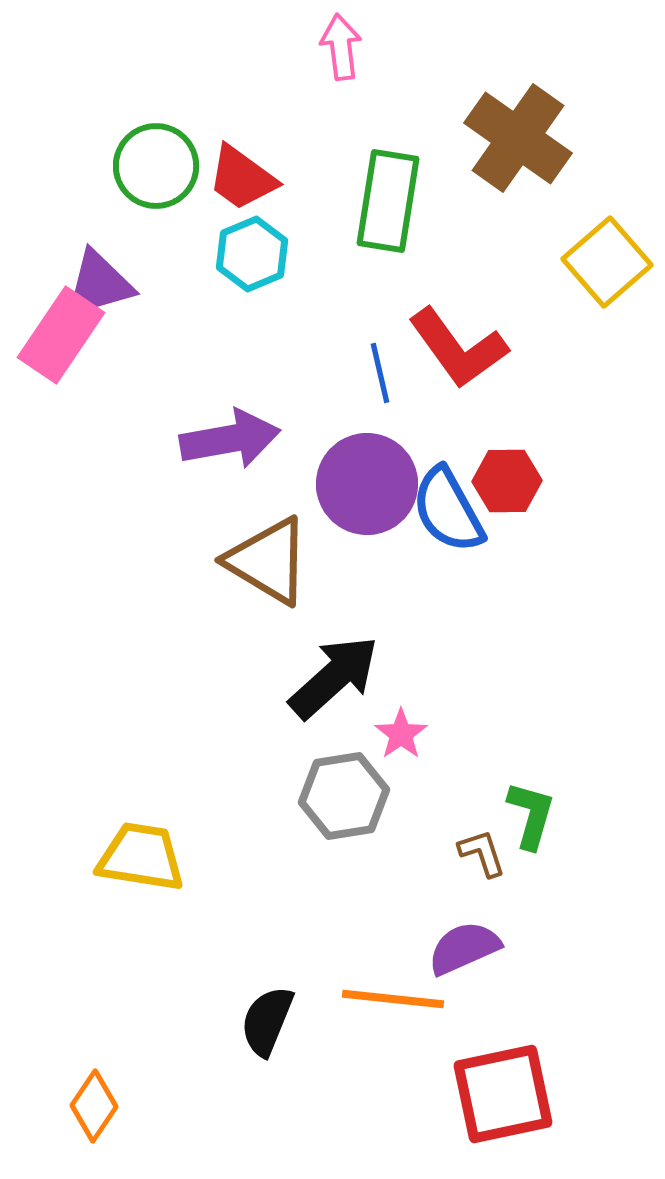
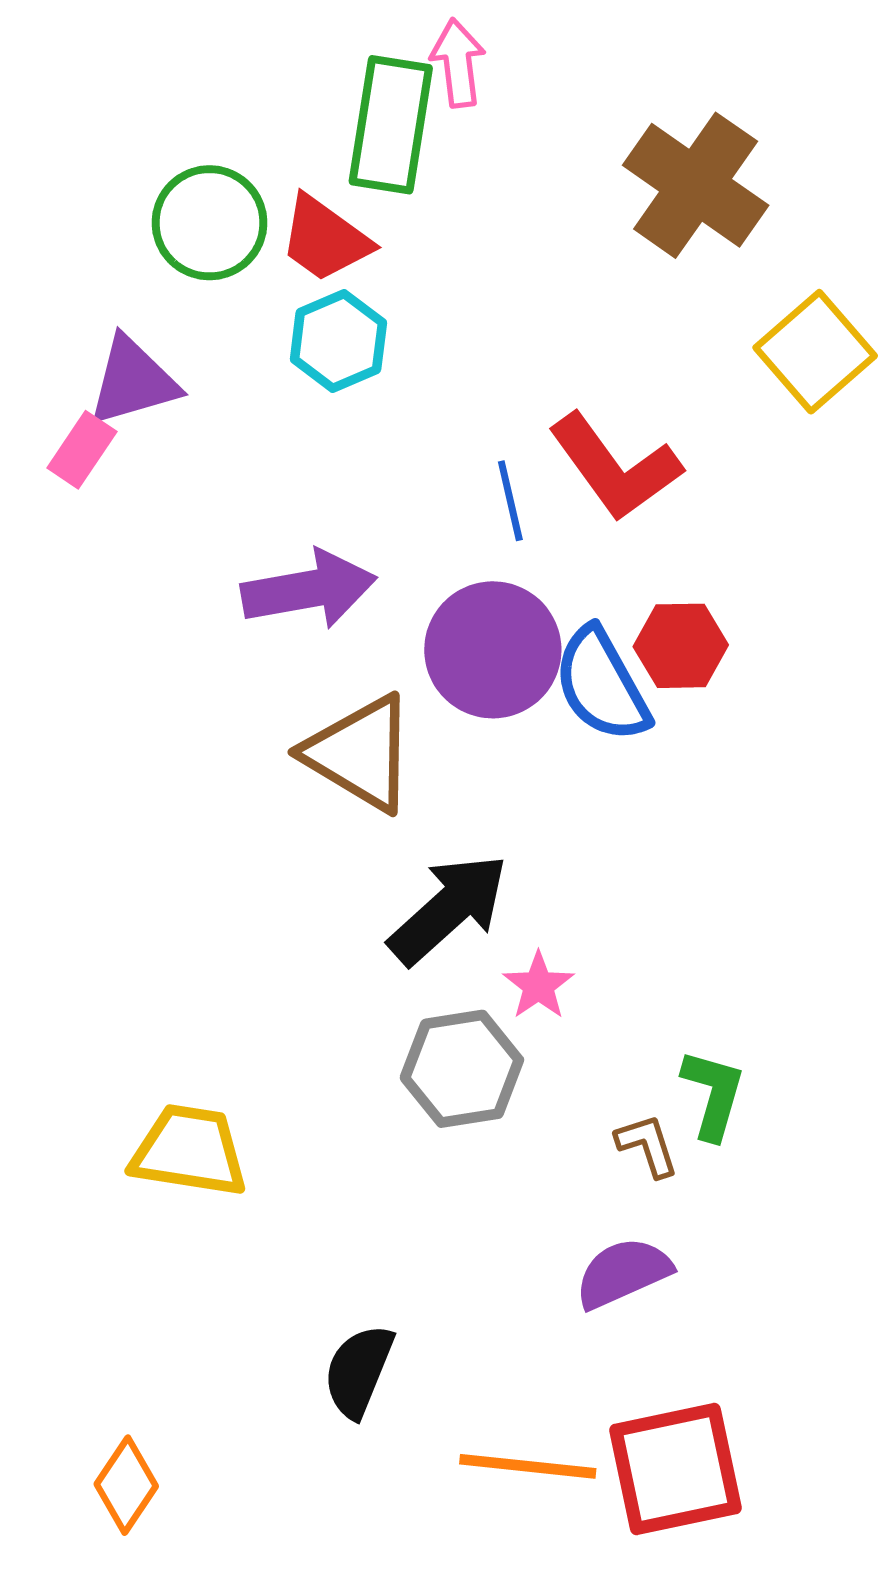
green rectangle: (388, 201) -> (391, 125), moved
pink rectangle: (61, 335) -> (82, 450), size x0.6
orange line: (393, 999) -> (528, 1466), moved

